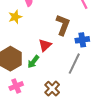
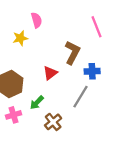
green arrow: (33, 62) -> (37, 103), moved

